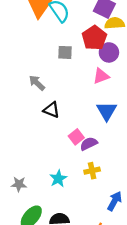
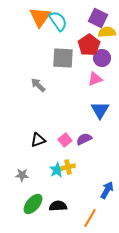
gray square: (65, 52) -> (63, 58), size x1.6
black triangle: (52, 110) -> (38, 140), moved, turned -42
pink square: (76, 137) -> (65, 140), moved
yellow cross: (92, 171) -> (68, 167), moved

